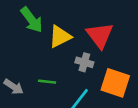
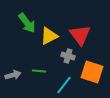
gray arrow: (14, 87) -> (13, 75), turned -49

